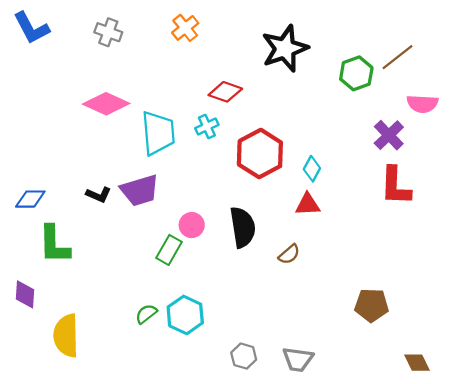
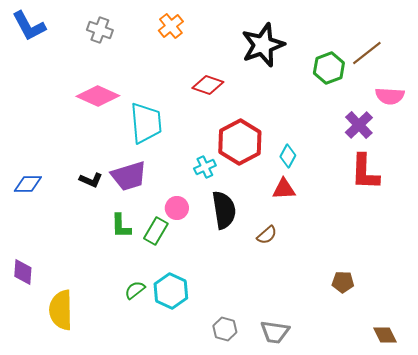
cyan cross: (207, 126) -> (205, 167), moved
green L-shape: (54, 245) -> (121, 226), moved, size x0.7
brown pentagon: (372, 305) -> (343, 282), size x0.7

